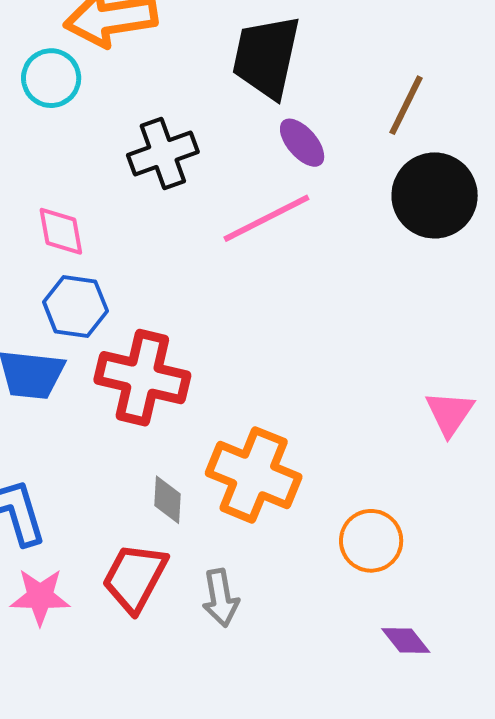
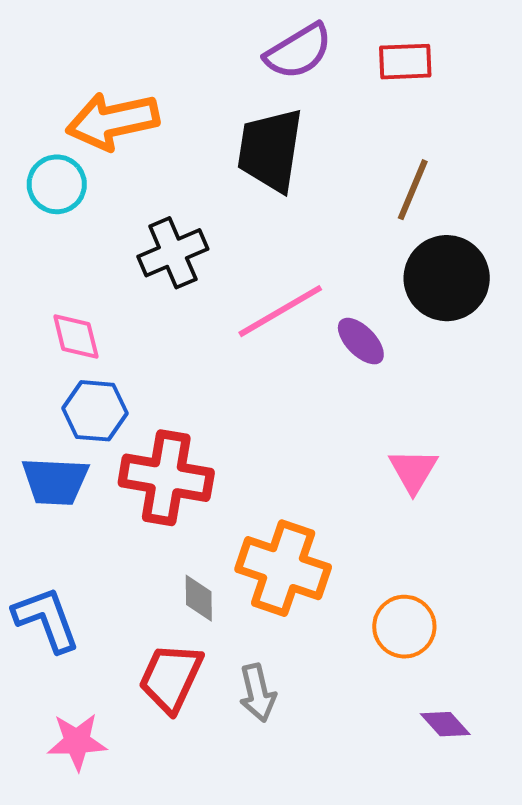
purple ellipse: (302, 143) -> (361, 341), moved
pink triangle: (450, 413) -> (413, 471), moved
pink star: (40, 597) -> (77, 742), moved

